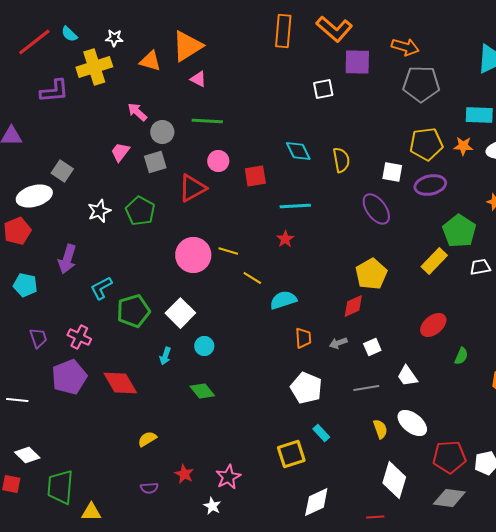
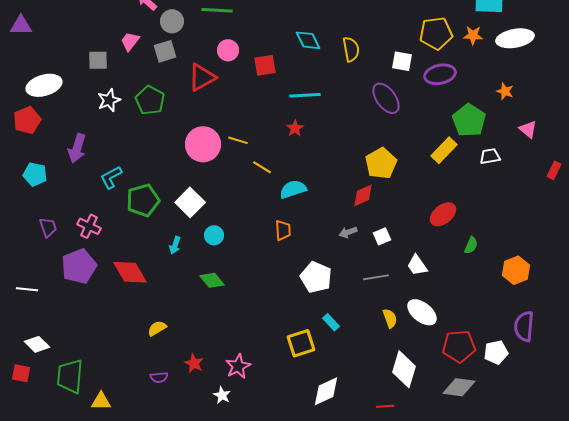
gray square: (62, 171) -> (98, 60), moved, turned -35
orange trapezoid: (303, 338) -> (283, 230), moved

